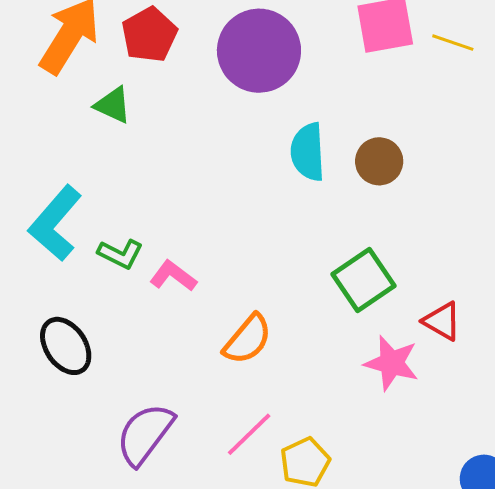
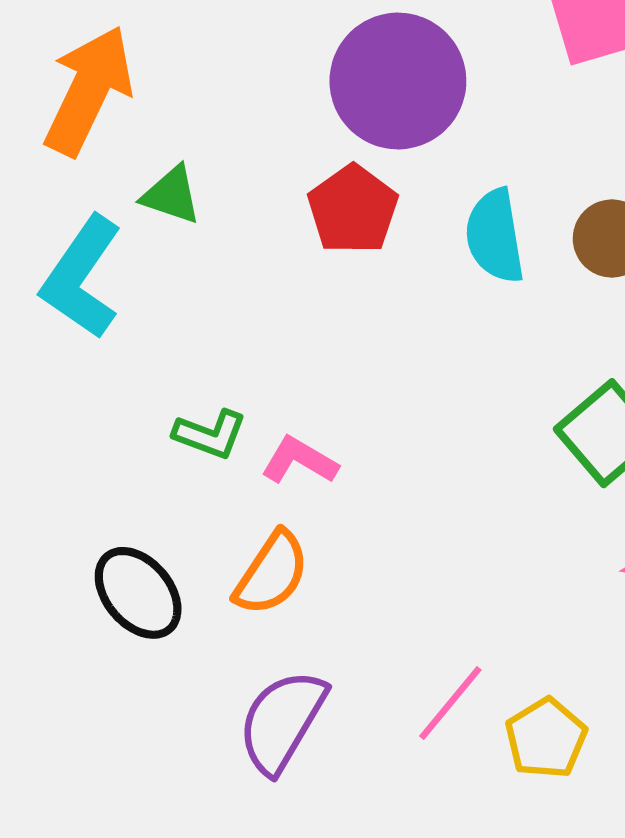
red pentagon: (149, 35) -> (353, 209), moved
cyan L-shape: (55, 223) -> (82, 277), moved
orange semicircle: (248, 339) -> (272, 573), moved

